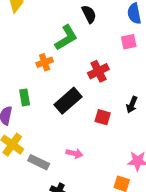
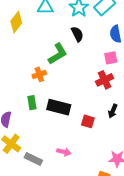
red cross: (98, 71) -> (105, 80), moved
green rectangle: (25, 97) -> (32, 103), moved
black rectangle: (68, 101) -> (59, 107), turned 55

